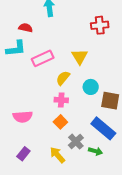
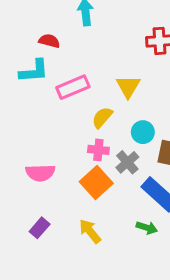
orange square: (60, 122) -> (96, 183), size x1.5
gray cross: (76, 142) -> (127, 162), moved

